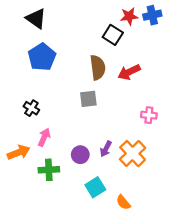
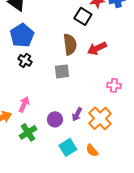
black cross: (31, 108) -> (25, 60), moved
green cross: (49, 170) -> (28, 132), turned -30
orange semicircle: (123, 202) -> (92, 150), moved

